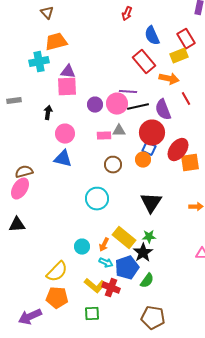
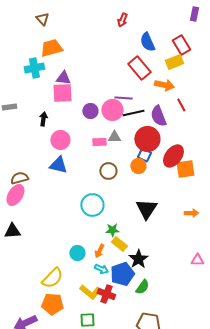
green star: (149, 237) -> (112, 230), moved
yellow rectangle: (124, 238) -> (119, 244), size x0.7

